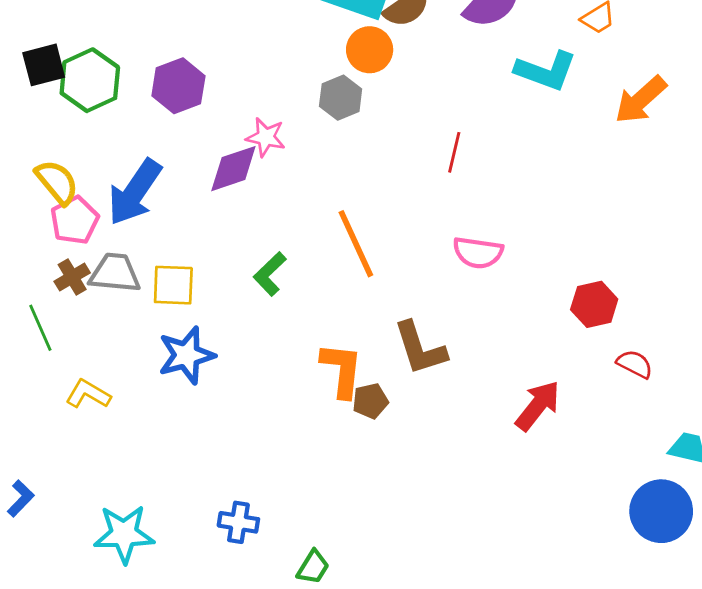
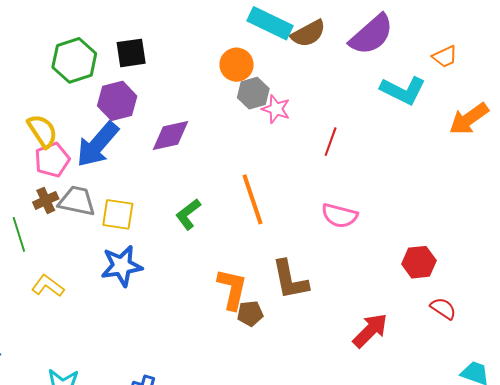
orange circle: (370, 50) -> (237, 65), moved
black square: (44, 65) -> (131, 53), moved
purple hexagon: (178, 86) -> (117, 101), moved
pink star: (266, 137) -> (276, 109), moved

